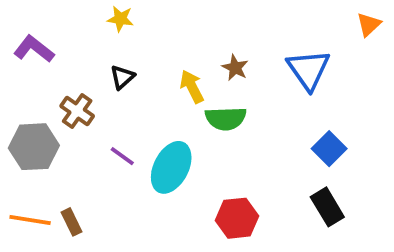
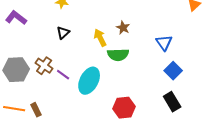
blue triangle: (308, 70) -> (164, 43), moved, size x0.7
brown cross: (77, 111) -> (44, 66), moved

